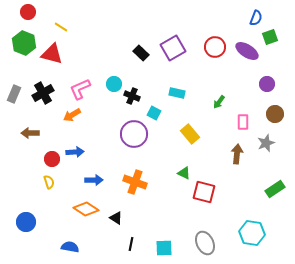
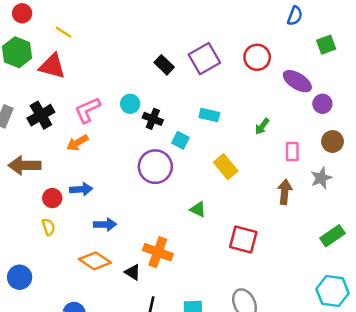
blue semicircle: (256, 18) -> (295, 16), moved
purple ellipse: (247, 51) -> (297, 81), moved
brown arrow: (30, 133) -> (25, 165), size x1.4
green triangle: (184, 173) -> (198, 209), moved
orange cross: (135, 182) -> (158, 252), moved
cyan hexagon: (252, 233) -> (332, 291), moved

